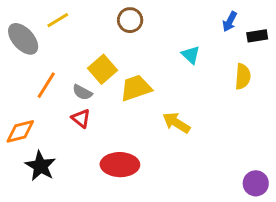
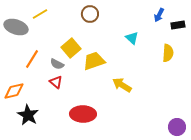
gray ellipse: (23, 39) -> (16, 27), turned -30

